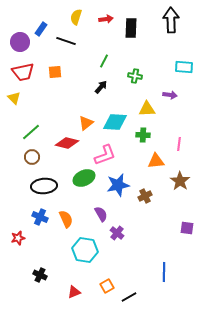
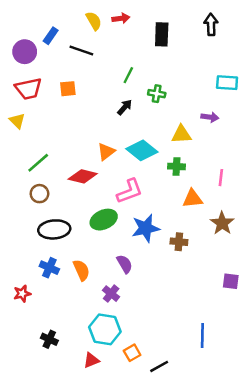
yellow semicircle: (76, 17) -> (94, 21), turned 133
red arrow: (106, 19) -> (121, 18), moved
black arrow: (171, 20) -> (211, 25), size x0.7
green cross: (135, 76) -> (157, 94), moved
cyan diamond: (115, 122) -> (142, 150), turned 35
brown cross: (145, 196) -> (179, 242), turned 32
purple cross: (117, 233) -> (111, 294), moved
cyan hexagon: (85, 250) -> (105, 329), moved

